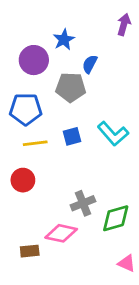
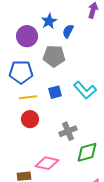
blue semicircle: (90, 64) -> (68, 31), moved
red circle: (23, 180) -> (30, 119), moved
gray cross: (83, 203) -> (68, 131), moved

